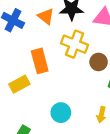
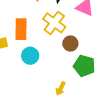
cyan circle: (61, 113) -> (30, 56), moved

